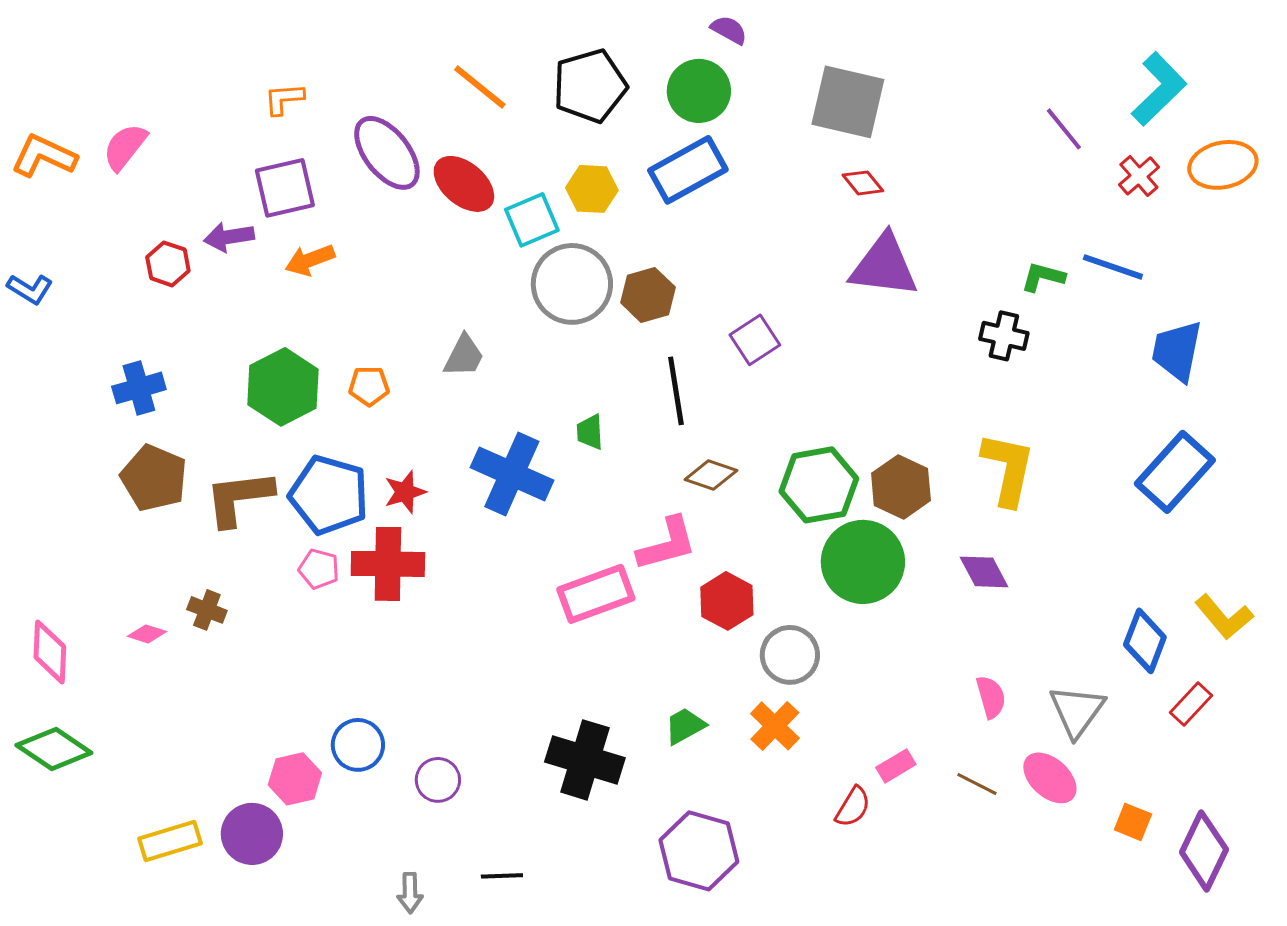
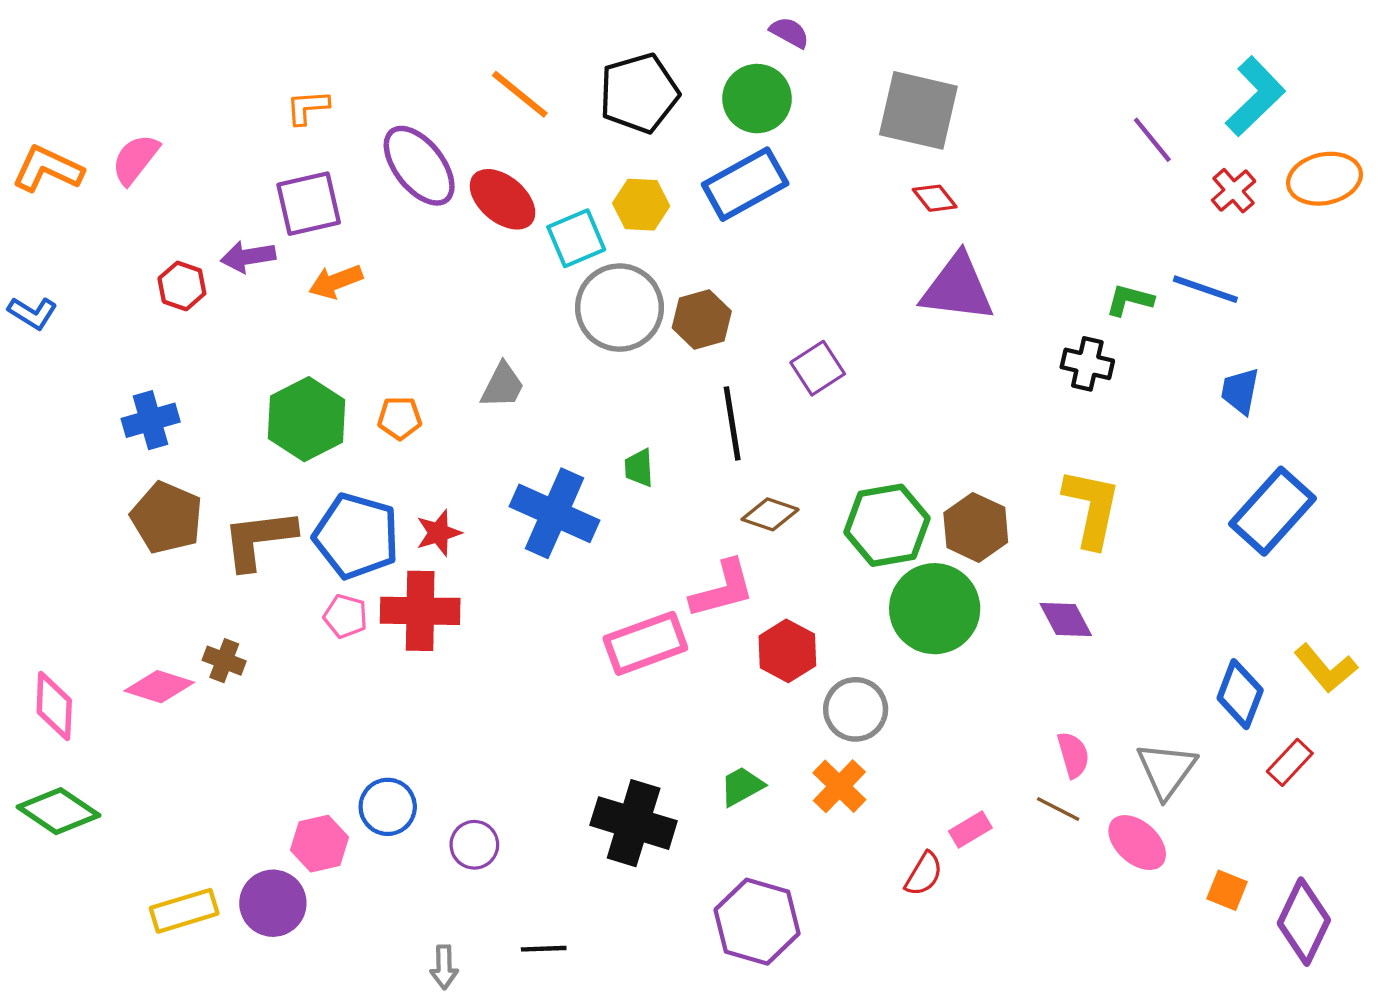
blue trapezoid: (1177, 351) -> (1240, 391), moved, size x0.7
pink diamond: (147, 634) -> (159, 687), size x1.6
brown line: (977, 784) -> (1058, 809), moved

